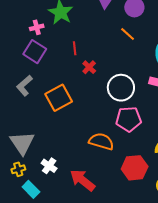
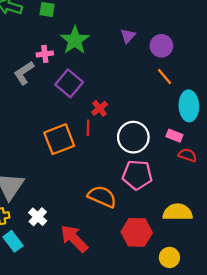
orange line: (128, 34) -> (165, 76), moved
red line: (75, 48) -> (88, 128), moved
purple square: (35, 52) -> (69, 83), moved
gray L-shape: (24, 86) -> (24, 73), moved

